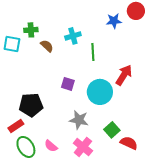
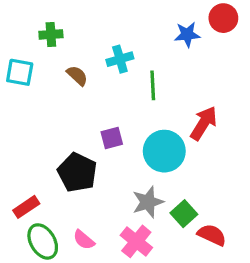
green cross: (31, 30) -> (51, 34), moved
purple square: (68, 84) -> (112, 138), turned -32
black pentagon: (31, 105) -> (77, 172), moved, turned 30
gray star: (79, 120) -> (148, 202), moved, turned -30

